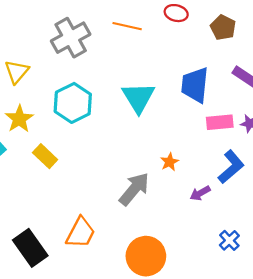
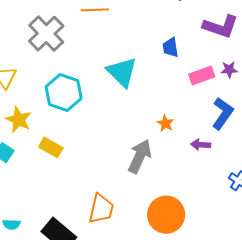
blue trapezoid: (195, 85) -> (170, 47), size x0.6
purple arrow: (200, 193) -> (201, 145), turned 48

